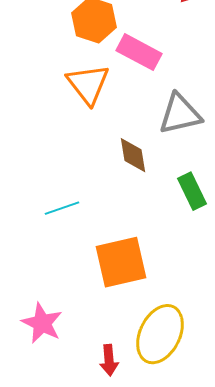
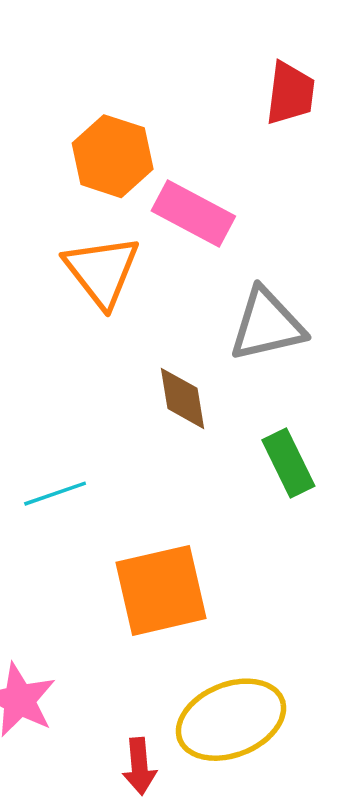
yellow ellipse: (160, 334) -> (231, 720), turned 42

